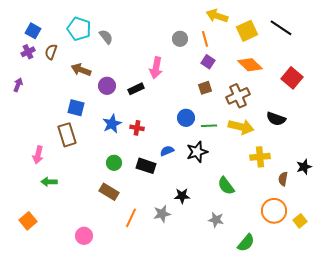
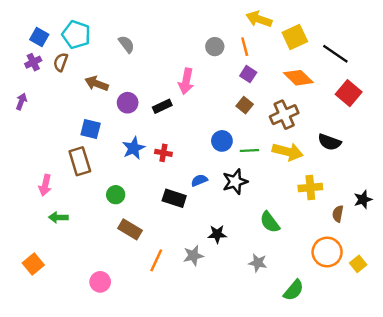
black line: (281, 28) -> (335, 54), moved
cyan pentagon: (79, 29) -> (76, 35), moved
brown square: (205, 88) -> (245, 105), turned -32
green circle: (114, 163) -> (116, 195), moved

